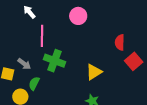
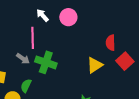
white arrow: (29, 12) -> (42, 15), moved
gray arrow: (24, 64) -> (23, 59), moved
yellow triangle: (94, 72) -> (95, 65), moved

